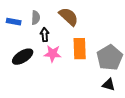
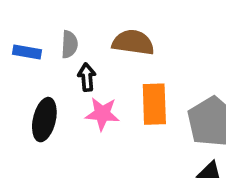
brown semicircle: (69, 17) -> (133, 42), turned -35
black ellipse: (23, 57) -> (44, 120), turned -45

